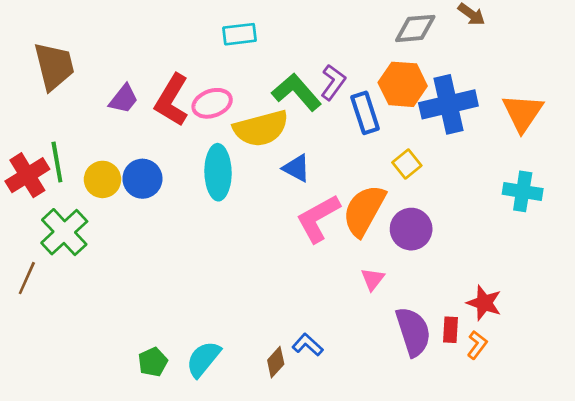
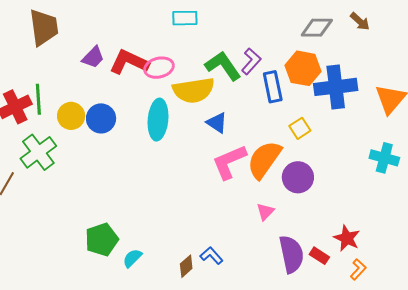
red L-shape: (172, 100) -> (129, 62), turned 78
red rectangle: (450, 330) -> (319, 256), turned -66
orange L-shape: (477, 345) -> (358, 269), moved
cyan semicircle: (203, 359) -> (132, 258), size x0.7
green pentagon: (153, 362) -> (102, 240), moved, size x1.5

